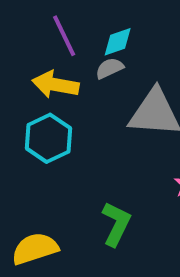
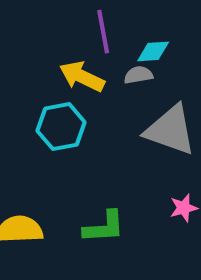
green L-shape: (116, 224) -> (104, 227), turned 45

